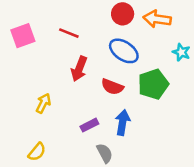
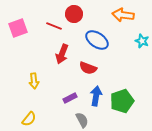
red circle: (123, 14) -> (74, 14), moved
green pentagon: (153, 84) -> (122, 101), moved
yellow arrow: (43, 103) -> (34, 81), turned 147

